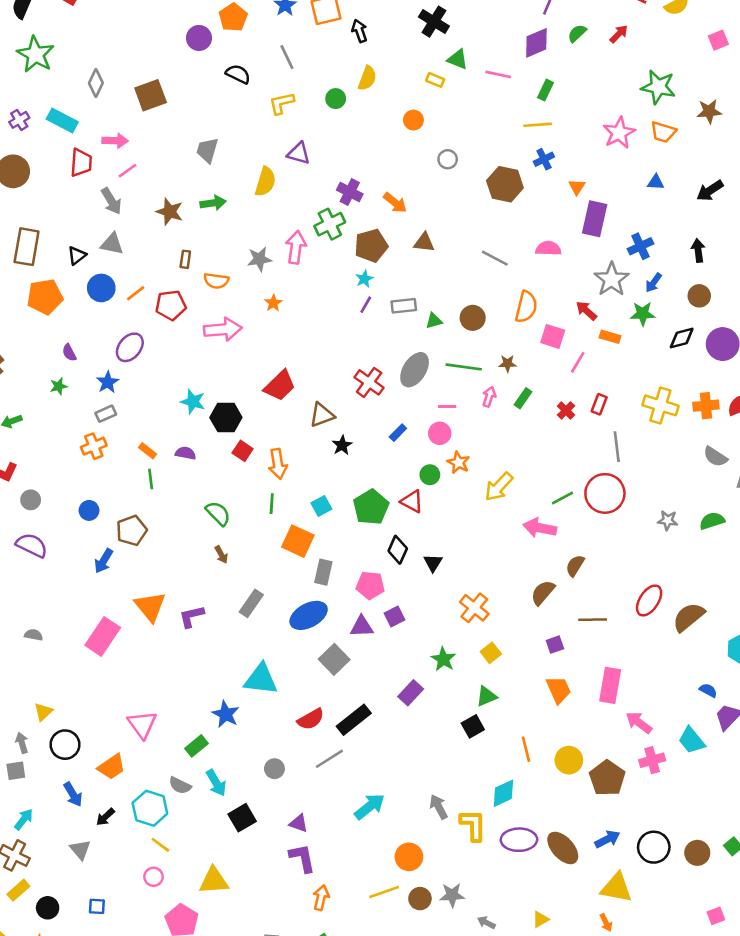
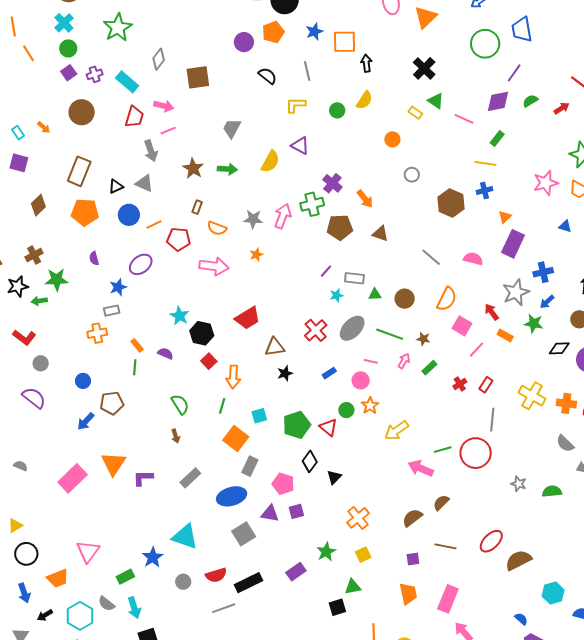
cyan star: (364, 279) -> (337, 295), moved
green star: (59, 386) -> (57, 280), moved, size x1.6
gray circle: (274, 769) -> (183, 582), moved

